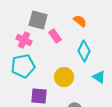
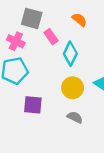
cyan diamond: (84, 51) -> (70, 54), moved
yellow circle: (64, 77) -> (73, 88), moved

